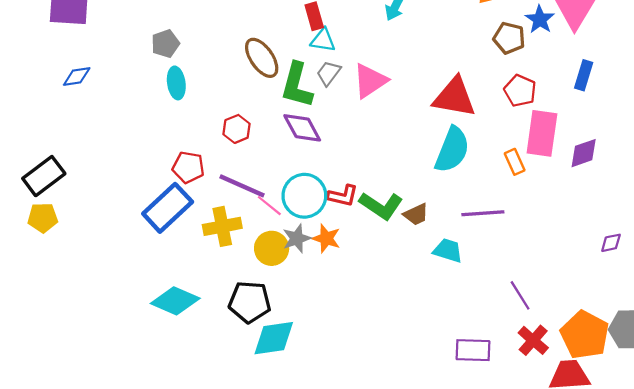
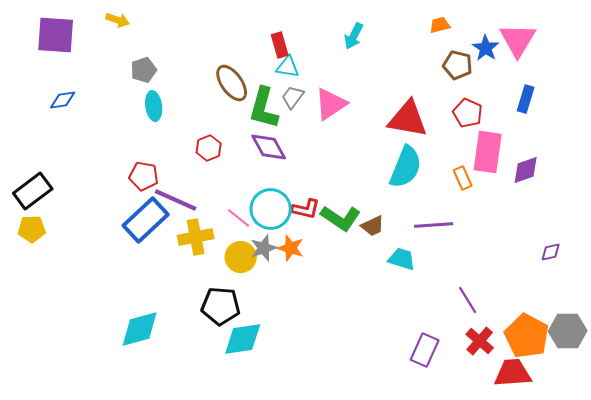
red pentagon: (188, 167) -> (144, 176), moved
purple line: (242, 186) -> (176, 200), moved
cyan diamond: (175, 301) -> (140, 329), moved, turned -39
purple rectangle: (473, 350) -> (425, 350), turned -68

